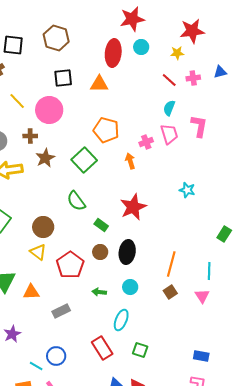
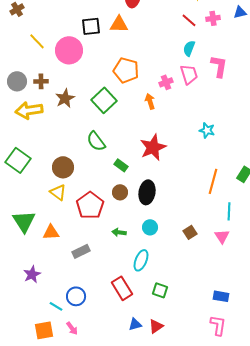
black square: (63, 78) -> (91, 26), moved
brown cross: (30, 136) -> (41, 81), moved
orange line: (171, 264) -> (213, 181), moved

